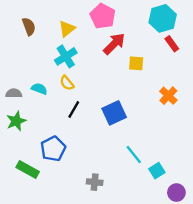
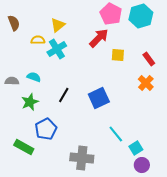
pink pentagon: (103, 16) -> (111, 14), moved
brown semicircle: (29, 26) -> (14, 23), moved
red rectangle: (172, 44) -> (149, 59), moved
yellow semicircle: (67, 83) -> (38, 40), moved, turned 128
green star: (16, 121) -> (30, 102), moved
gray cross: (95, 182) -> (82, 158), size x1.6
purple circle: (176, 193) -> (142, 165), moved

